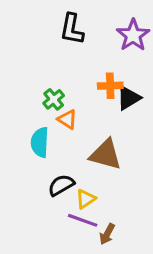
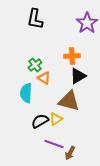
black L-shape: (72, 29) -> (35, 19), moved
black triangle: (129, 98) -> (78, 76), moved
yellow triangle: (86, 199) -> (56, 119), moved

